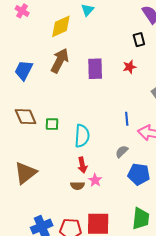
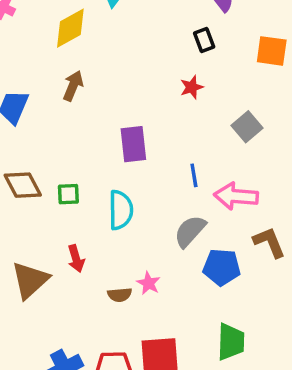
brown arrow: (60, 61) -> (73, 86), size x0.7
purple rectangle: (95, 69) -> (133, 144), moved
gray semicircle: (122, 152) -> (190, 231), size x1.5
red arrow: (82, 165) -> (76, 259), moved

